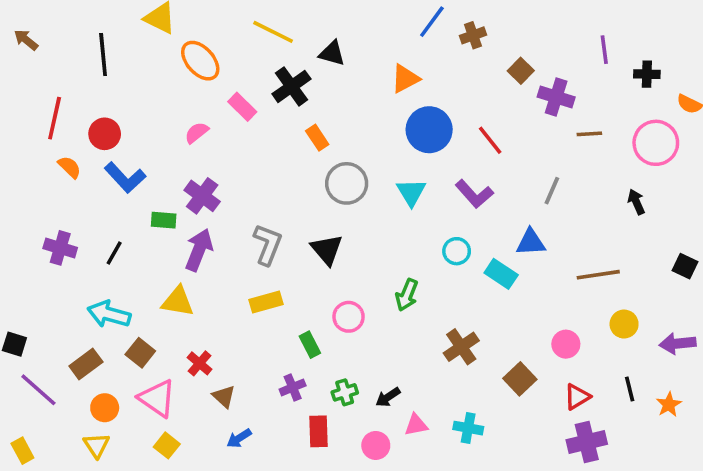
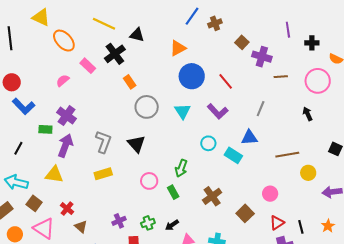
yellow circle: (624, 324) -> (308, 173), moved
green rectangle: (310, 345) -> (173, 192), moved
black line: (630, 389) -> (301, 227), moved

